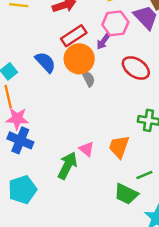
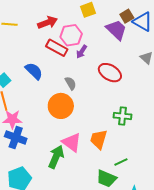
pink hexagon: (115, 23) -> (71, 35), moved
red rectangle: (74, 36) -> (57, 48), turned 65
orange circle: (79, 59) -> (61, 106), moved
pink triangle: (87, 149) -> (72, 142), size x1.5

